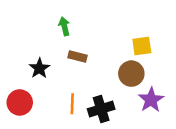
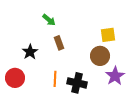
green arrow: (64, 26) -> (49, 20), turned 144
brown rectangle: (77, 56) -> (59, 43), turned 56
black cross: (101, 109) -> (77, 83), turned 30

